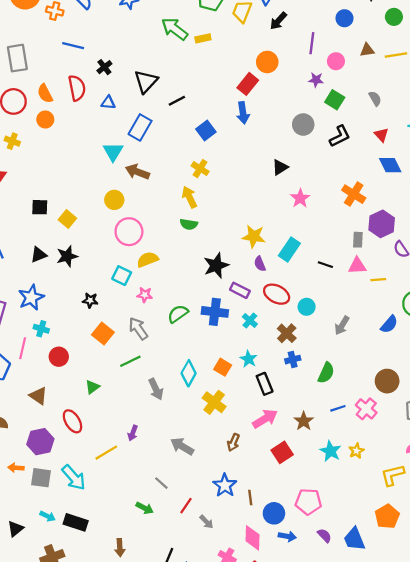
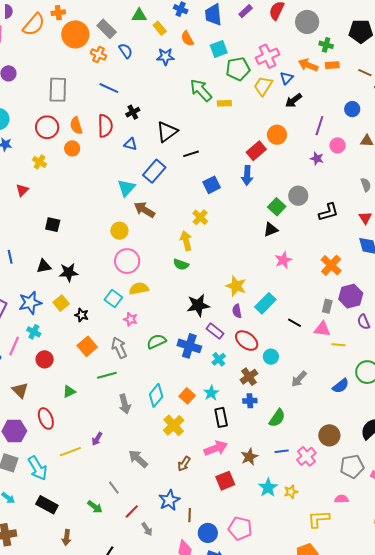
green square: (335, 100) -> (277, 207), moved
yellow square: (67, 219) -> (61, 303), moved
black rectangle: (76, 522) -> (47, 505), moved

